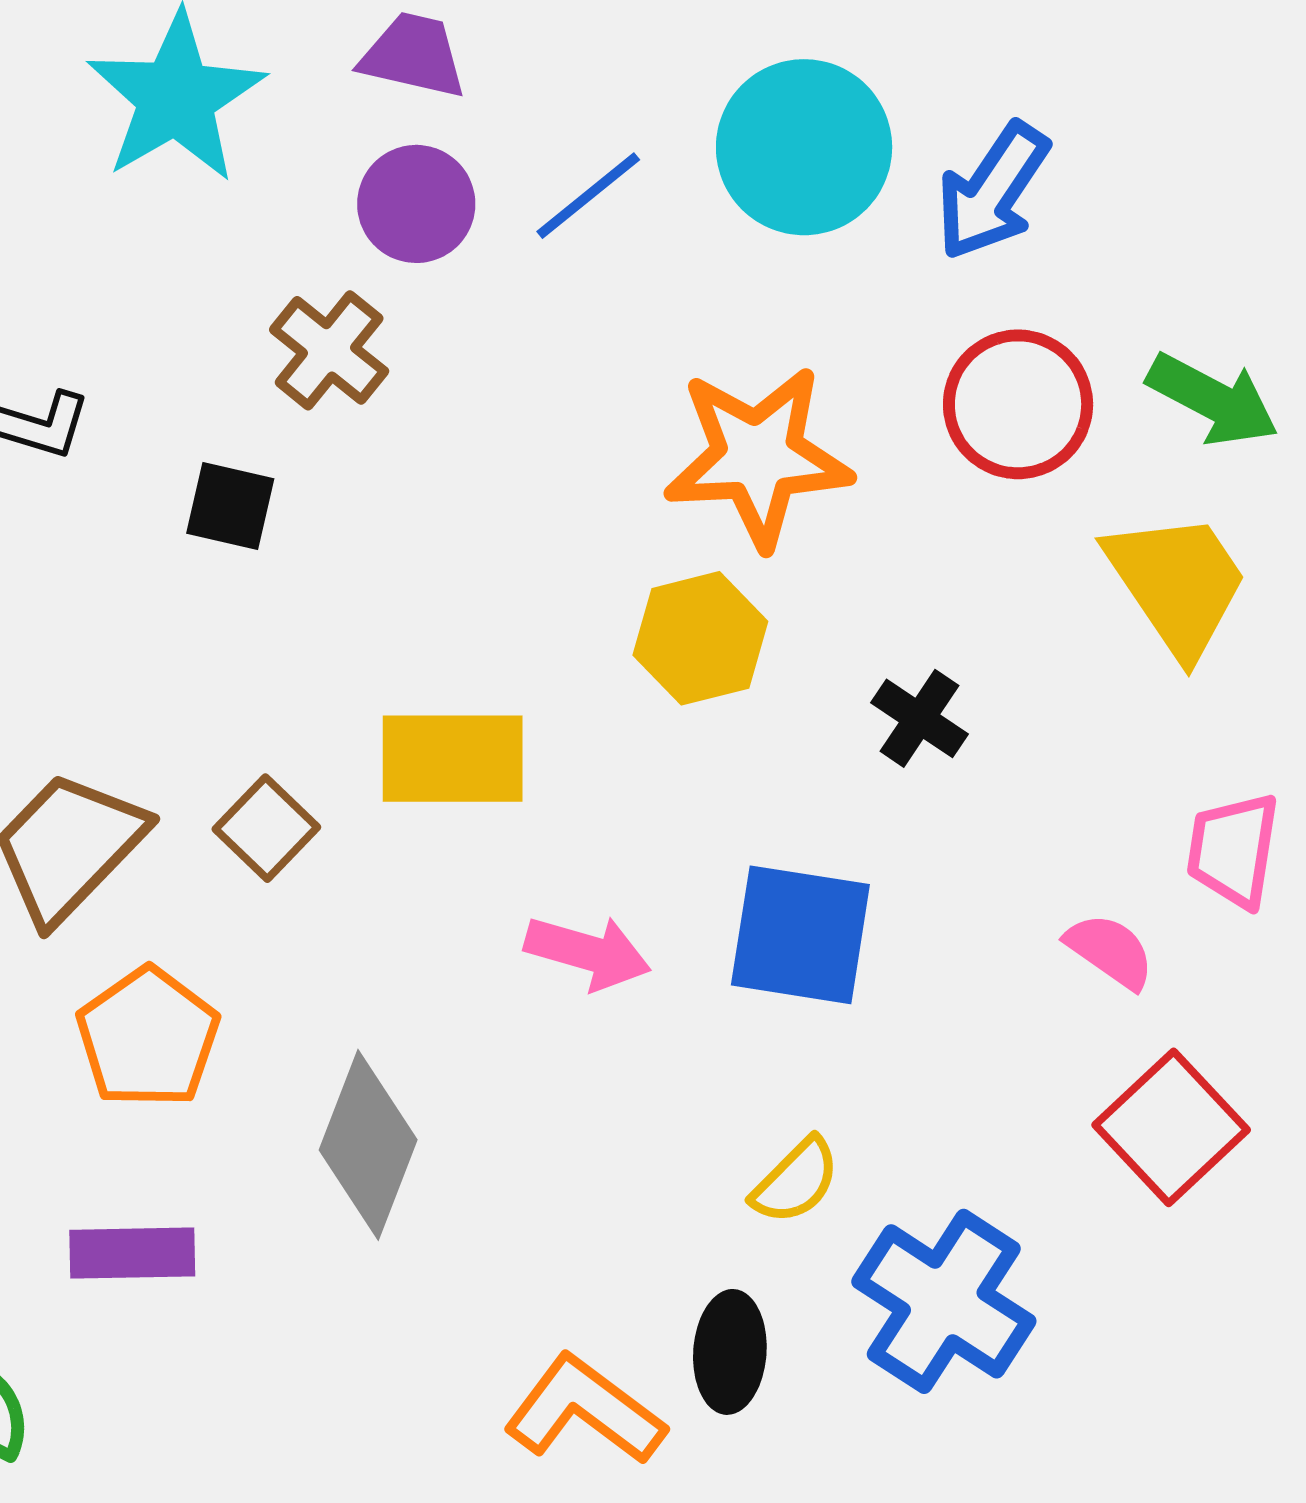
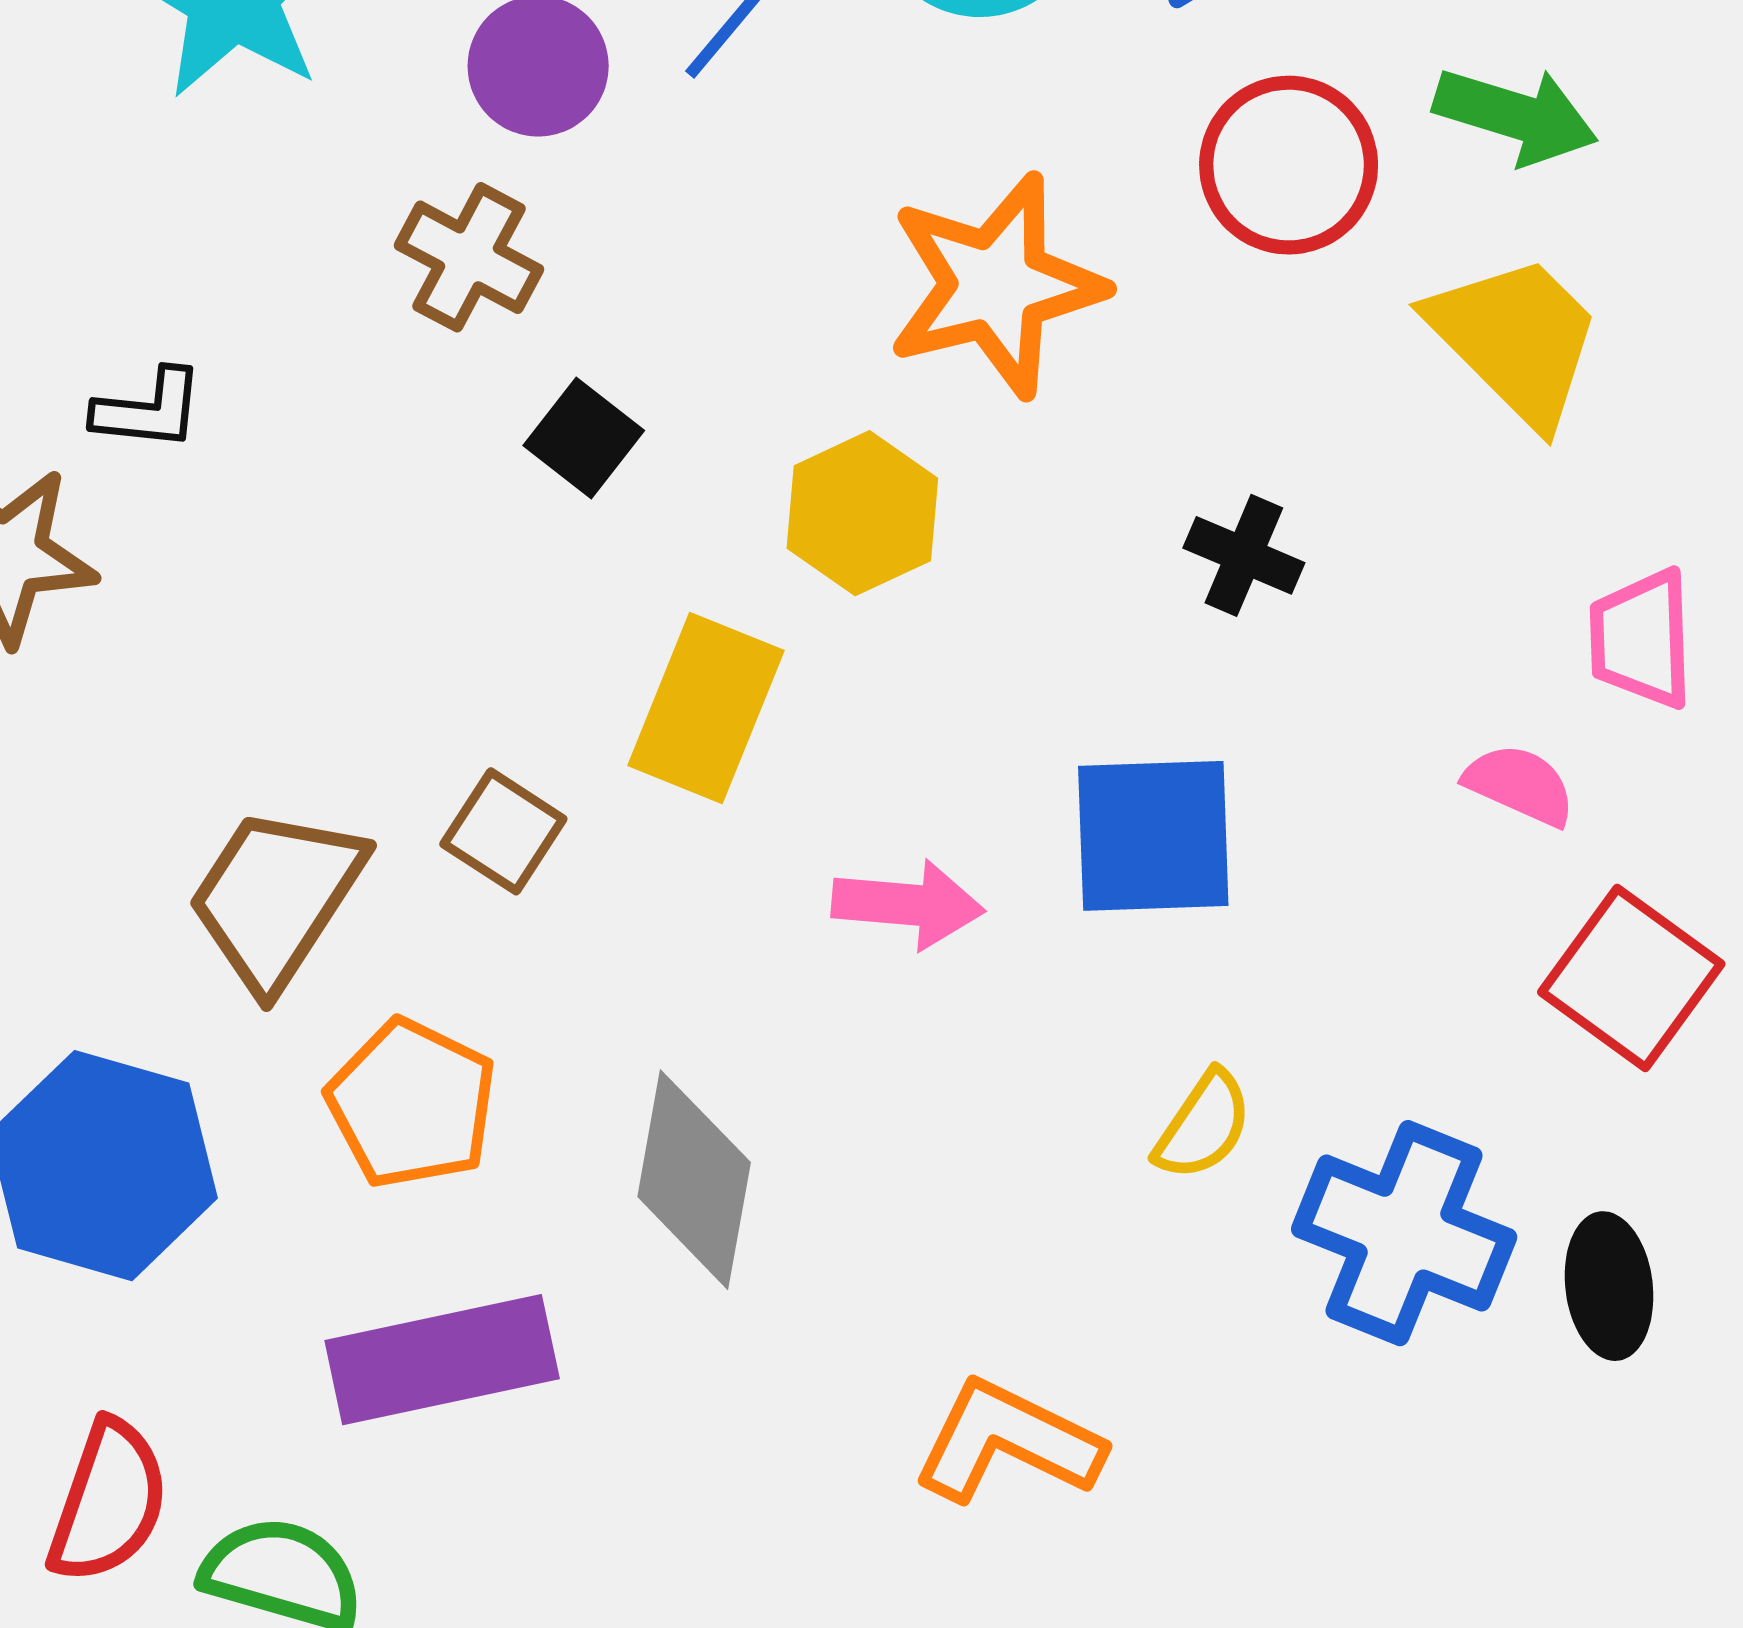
black square: (230, 506) -> (584, 438), moved, turned 36
yellow hexagon: (700, 638) -> (862, 513), moved
yellow rectangle: (453, 759) -> (706, 708), turned -57
purple rectangle: (132, 1253) -> (442, 1360), size x1.5
black ellipse: (730, 1352) -> (1609, 1286), moved

